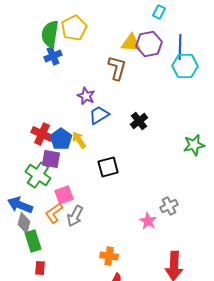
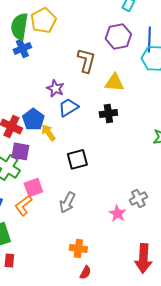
yellow triangle: (131, 43) -> (114, 82), moved
black cross: (139, 121) -> (108, 113), turned 30
blue pentagon: (61, 139) -> (33, 119), moved
gray arrow: (75, 216) -> (67, 202), moved

